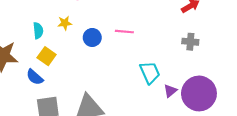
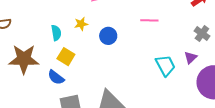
pink line: (124, 32) -> (149, 20), moved
gray cross: (190, 42) -> (202, 33), turned 35
purple triangle: (170, 91) -> (191, 58), moved

